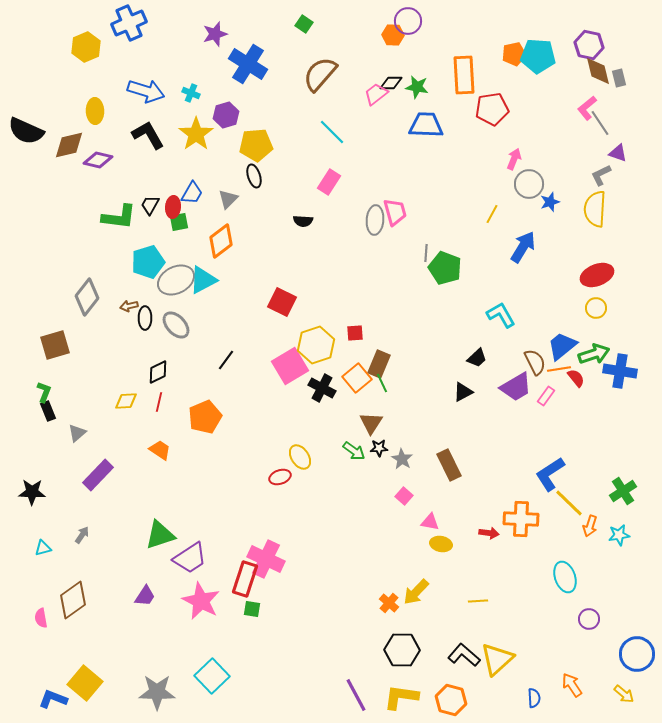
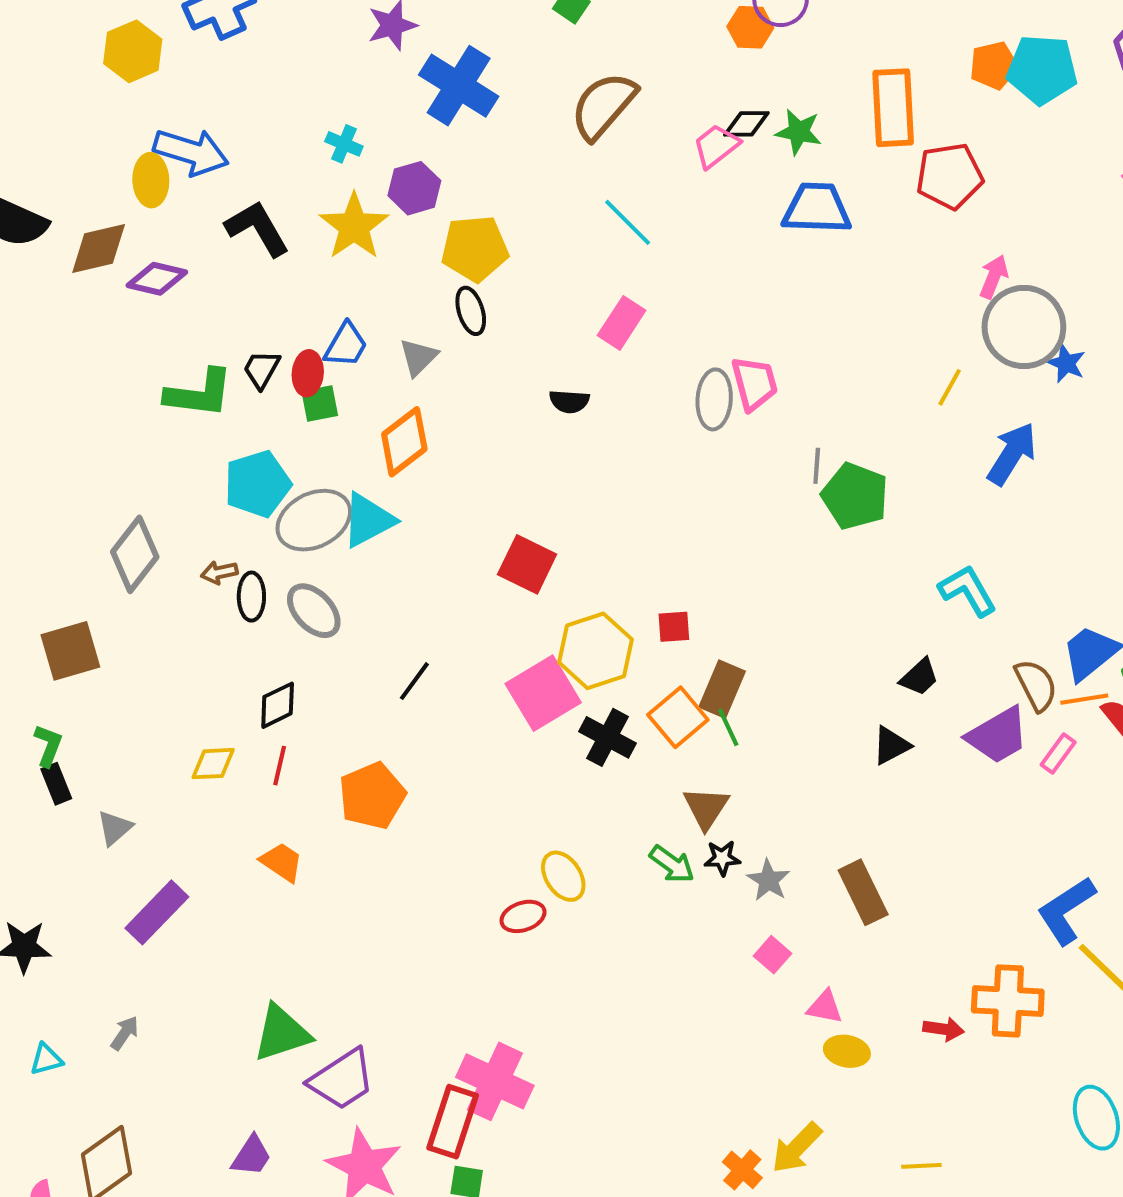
blue arrow: (146, 91) -> (191, 152), moved
gray circle: (529, 184) -> (1024, 327), size x1.4
blue star: (550, 202) -> (1066, 363), turned -30

